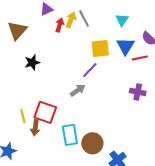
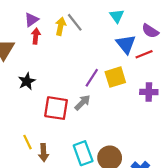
red arrow: (60, 25) -> (36, 36), moved
yellow square: (100, 49) -> (115, 77), moved
red square: (45, 112) -> (56, 108), moved

